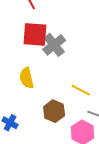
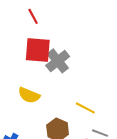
yellow semicircle: (27, 78) -> (29, 95), turned -55

